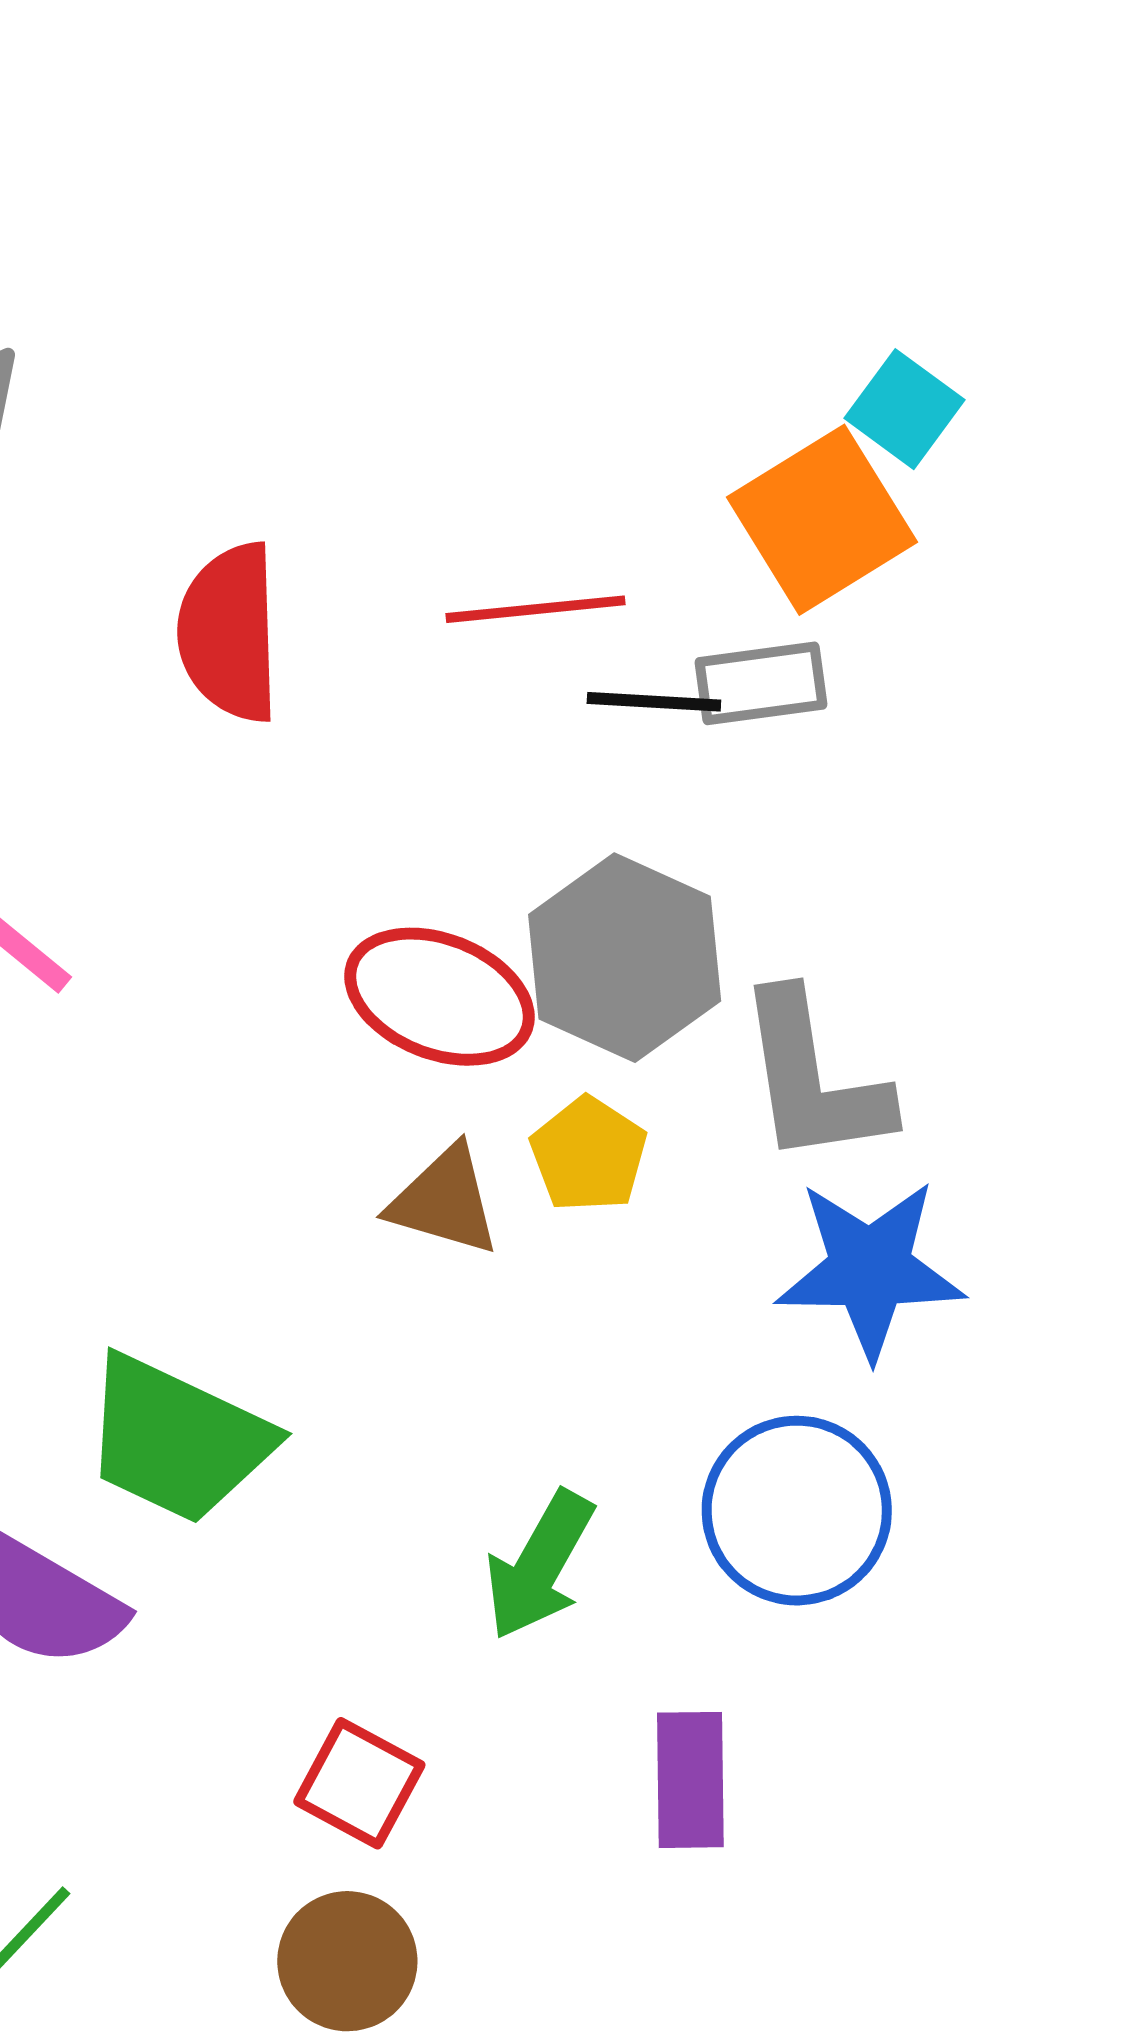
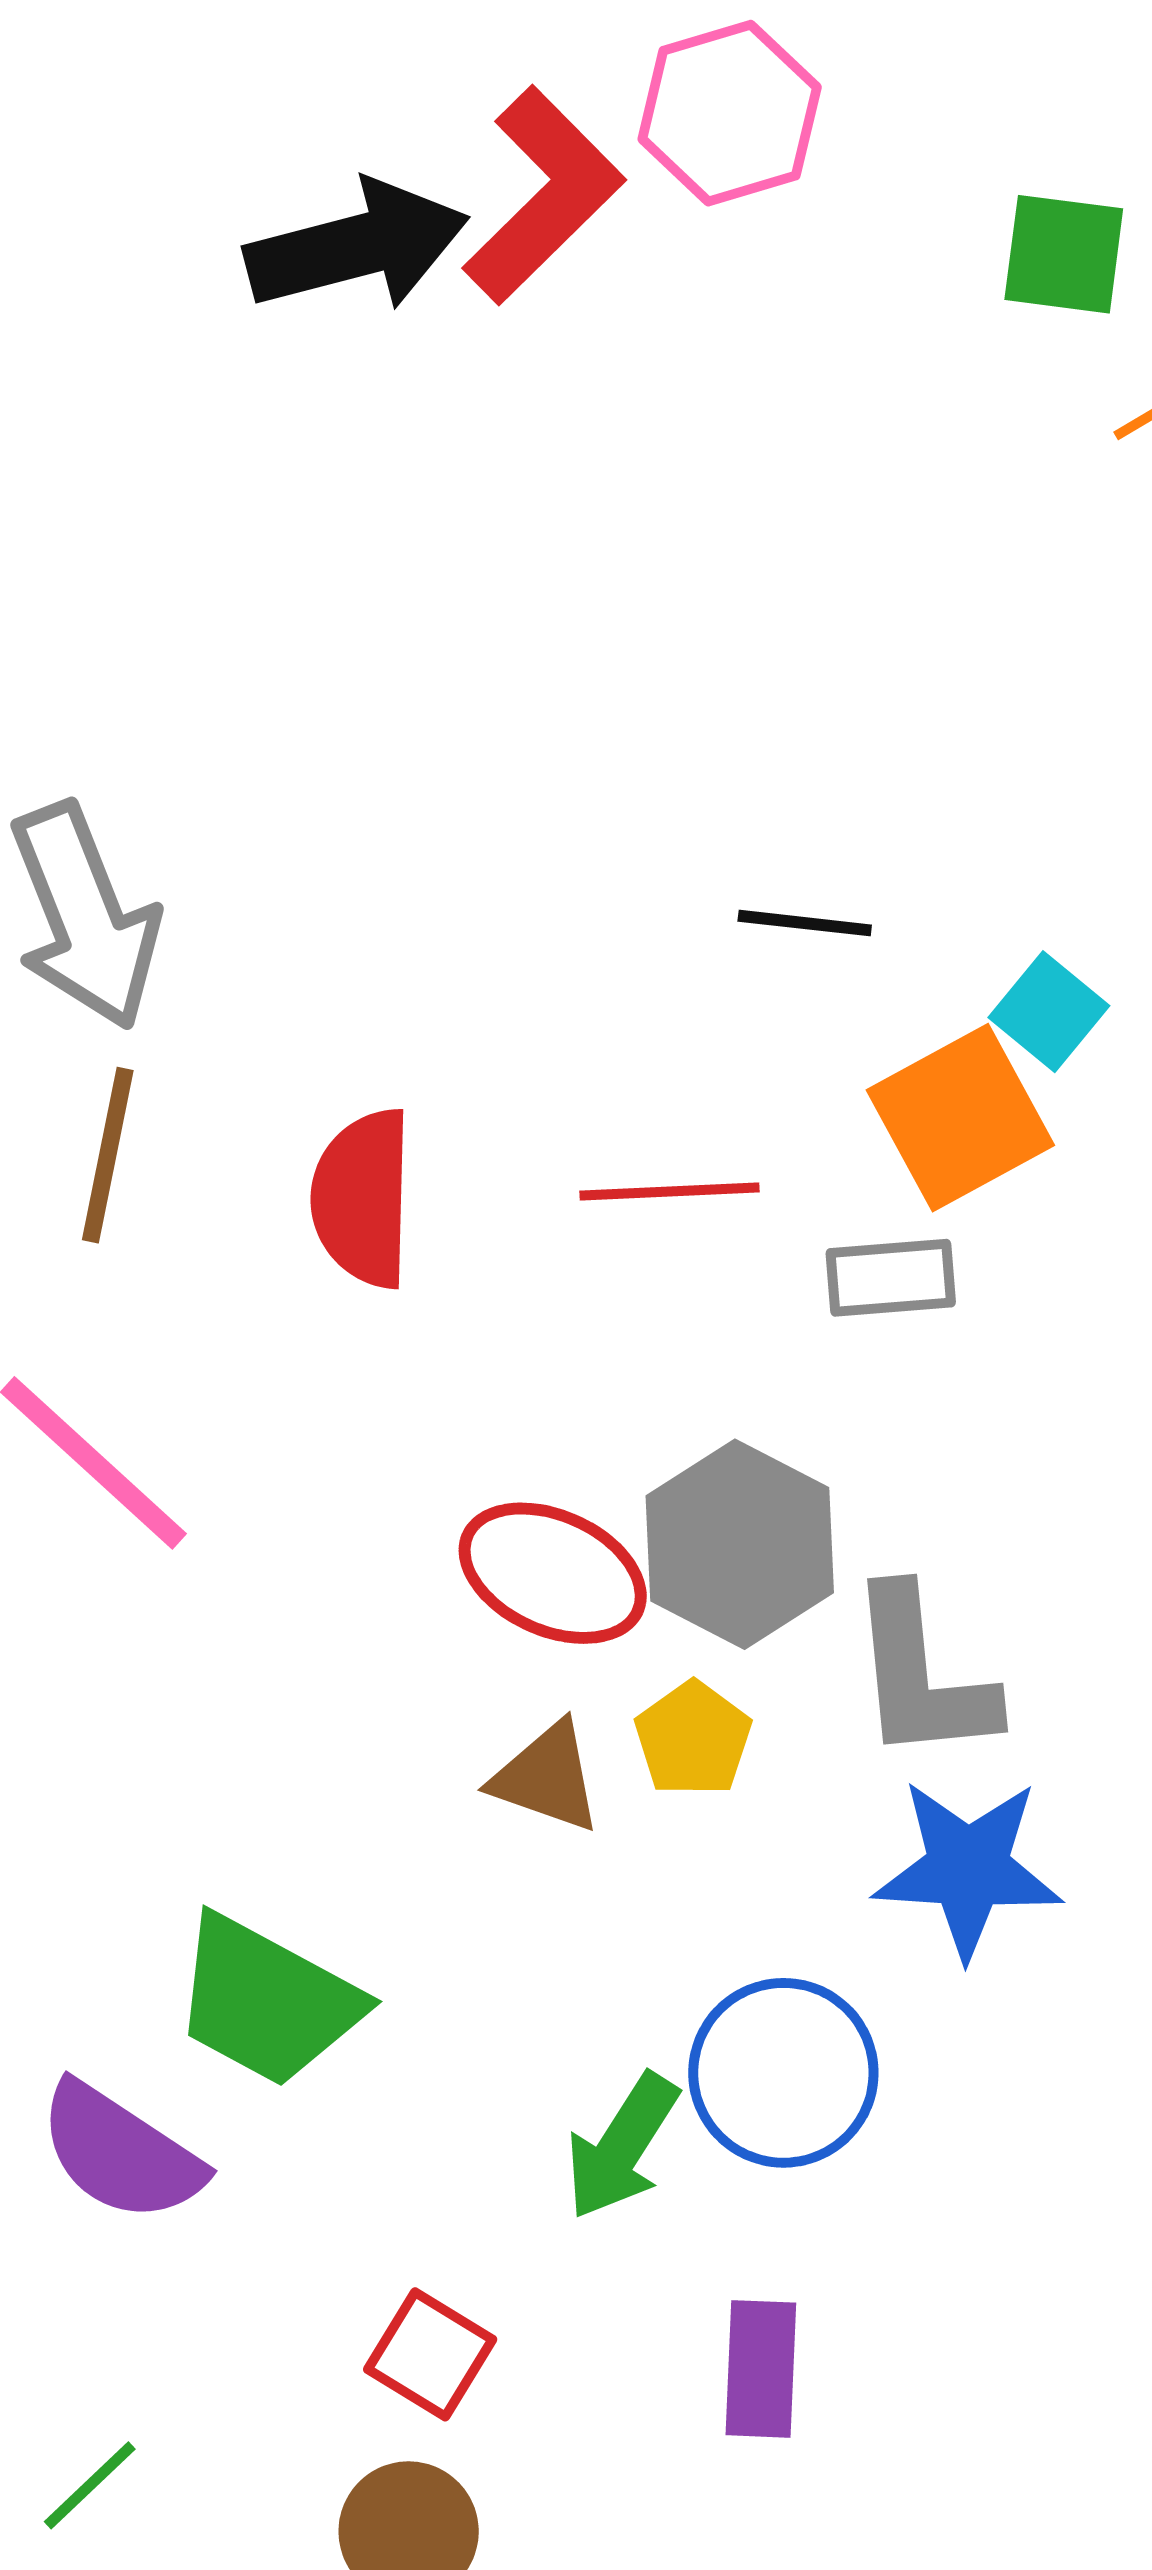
black line: (654, 702) -> (805, 923), moved
blue circle: (797, 1511) -> (783, 2073), moved

